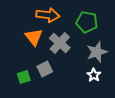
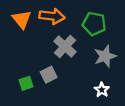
orange triangle: (34, 37) -> (22, 19), moved
white star: (94, 75) -> (102, 90), moved

